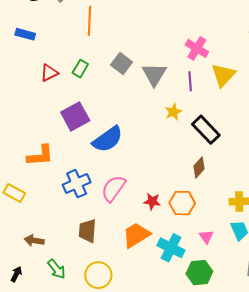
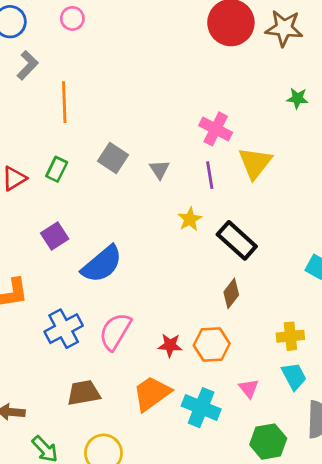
gray triangle: (154, 74) -> (159, 169), size x0.6
purple square: (75, 116) -> (55, 236), size x0.7
brown trapezoid: (87, 231) -> (84, 393), turned 80
green hexagon: (199, 273) -> (268, 442), moved

